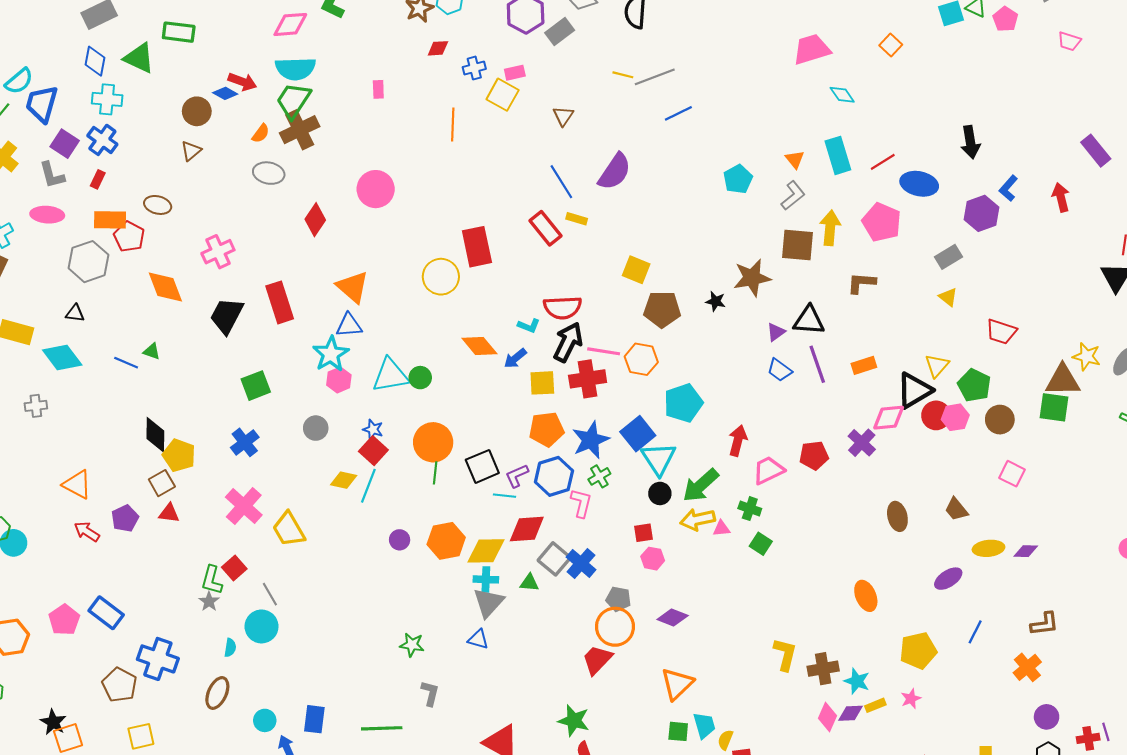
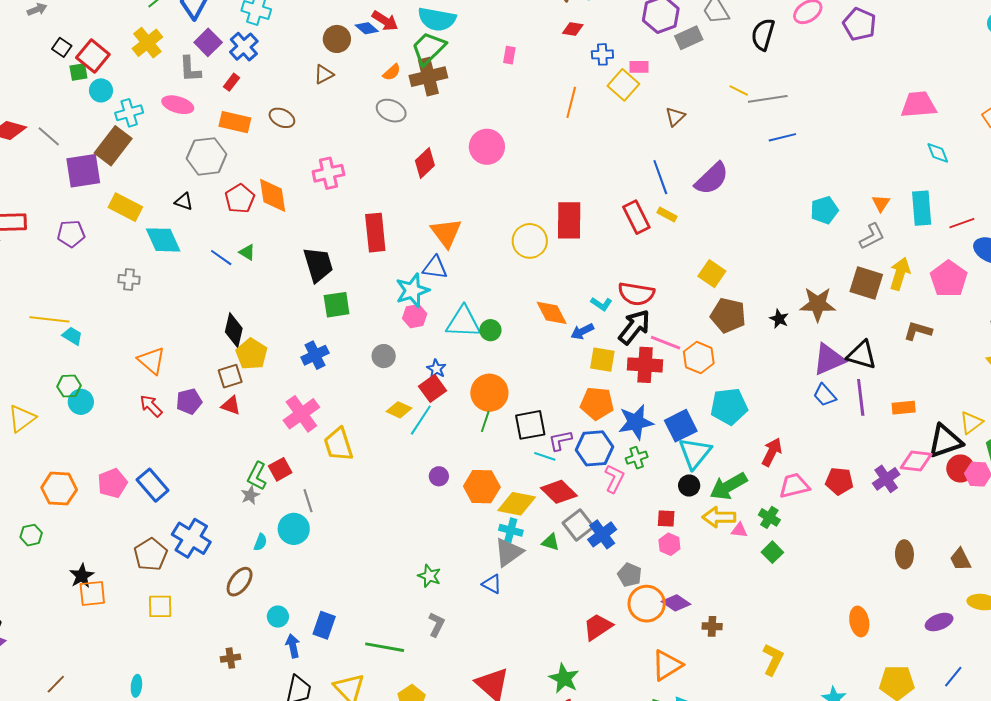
red pentagon: (129, 237) -> (240, 199), moved
black trapezoid: (227, 316) -> (318, 265), moved, turned 123
purple triangle: (776, 332) -> (829, 359), size x1.8
red diamond: (527, 529) -> (559, 492), turned 36
orange circle: (615, 627) -> (647, 604), moved
brown cross: (823, 669) -> (712, 626), moved, size x0.7

